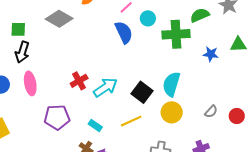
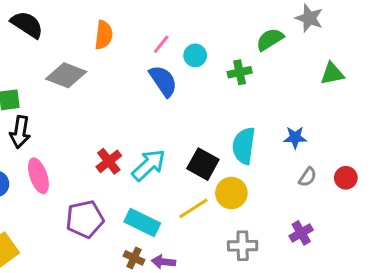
green cross: (176, 34) -> (240, 72), size x0.6
blue star: (211, 54) -> (295, 137), moved
yellow circle: (172, 112) -> (231, 193), moved
cyan rectangle: (95, 125) -> (142, 222), size x1.6

